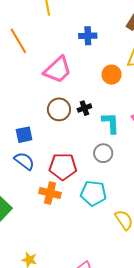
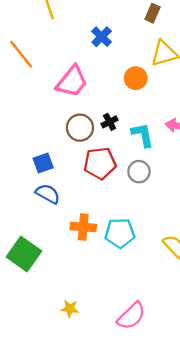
blue cross: (88, 36) -> (102, 37), turned -36
red pentagon: (63, 167) -> (100, 163), moved
cyan pentagon: (93, 193) -> (120, 233), moved

